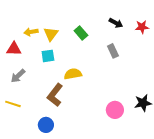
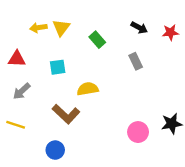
yellow arrow: (31, 32) -> (38, 28), moved
yellow triangle: (51, 34) -> (61, 28), moved
brown L-shape: (55, 95) -> (66, 114), turned -85

